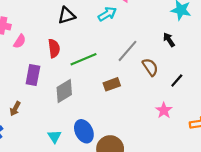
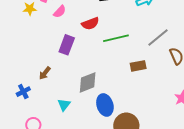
red semicircle: (54, 48) -> (90, 23), turned 66
gray diamond: (64, 91) -> (88, 82), moved
cyan triangle: (55, 136) -> (64, 105), moved

